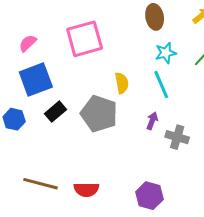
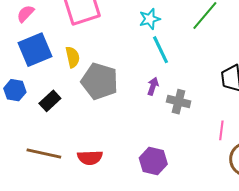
cyan star: (166, 53) -> (150, 19), moved
yellow semicircle: (122, 83) -> (73, 57), moved
black rectangle: (56, 112) -> (50, 101), moved

